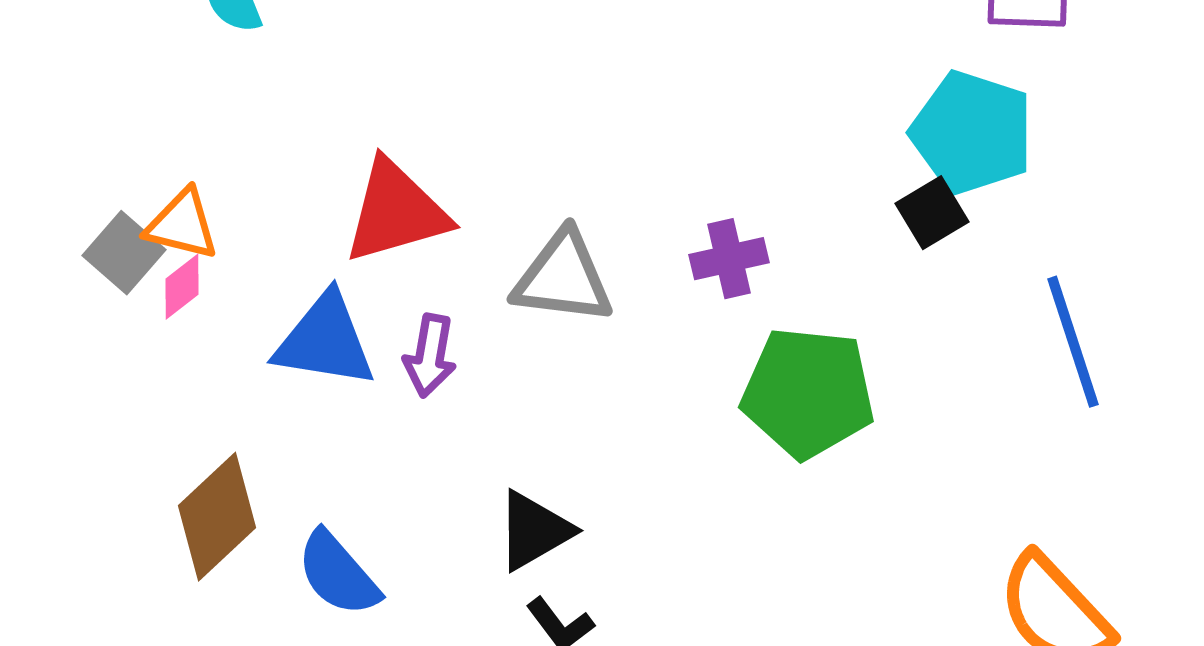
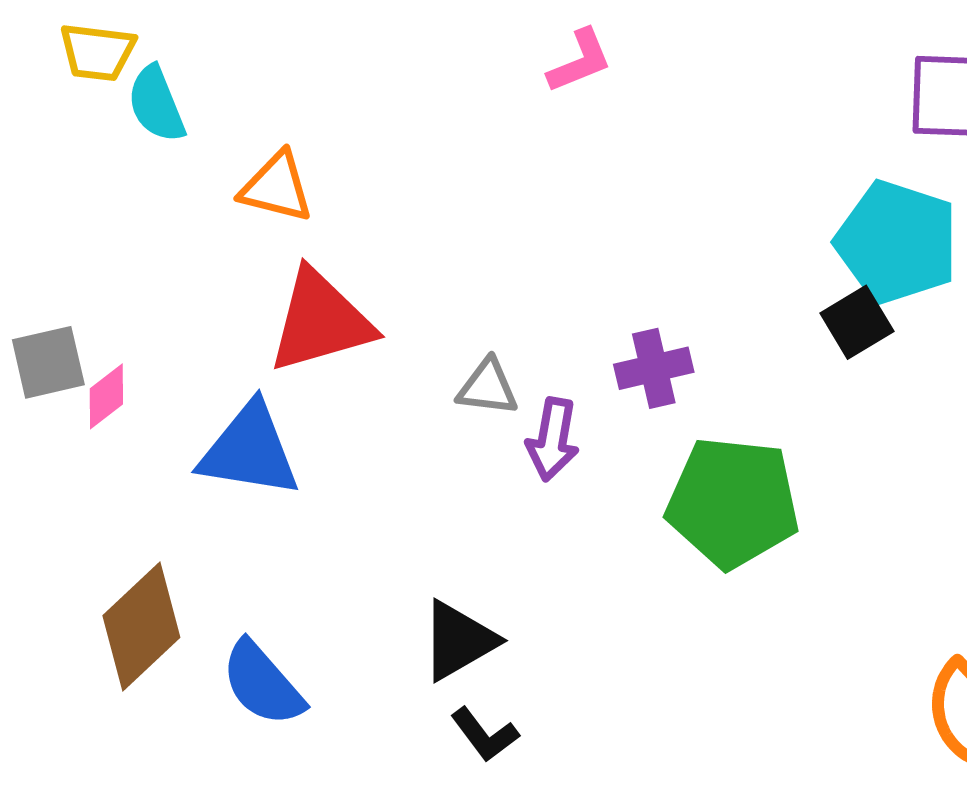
orange triangle: (182, 225) -> (276, 187), moved
gray square: (124, 253) -> (48, 362), turned 36
gray triangle: (563, 278) -> (488, 387), size x0.6
purple arrow: (430, 356) -> (553, 439), moved

